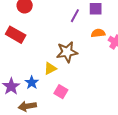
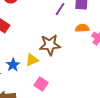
blue star: (32, 83) -> (13, 65), moved

